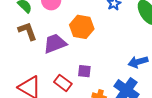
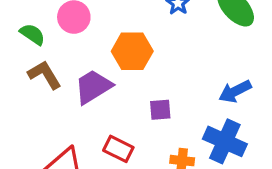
purple square: (84, 71) -> (160, 110), moved

